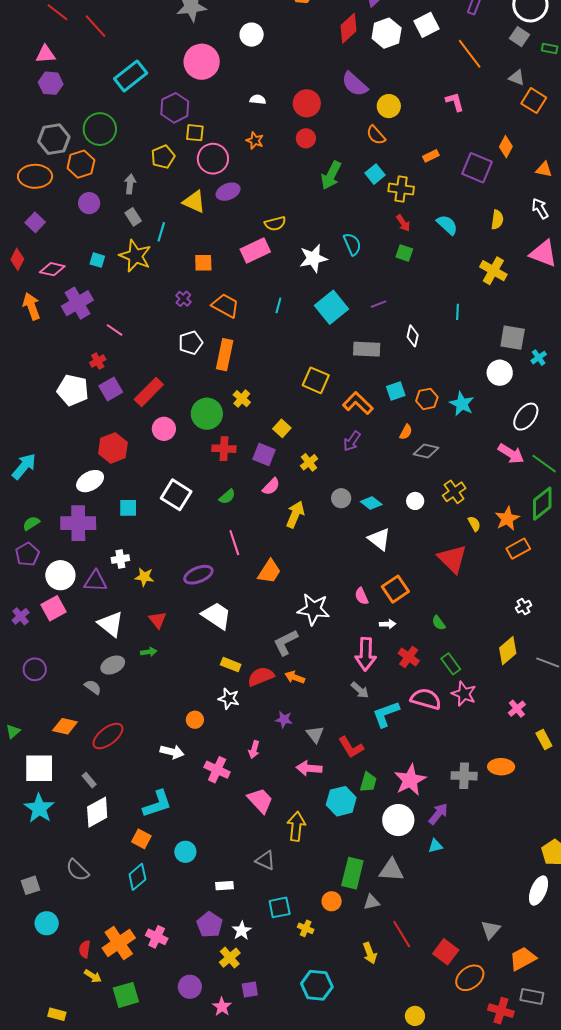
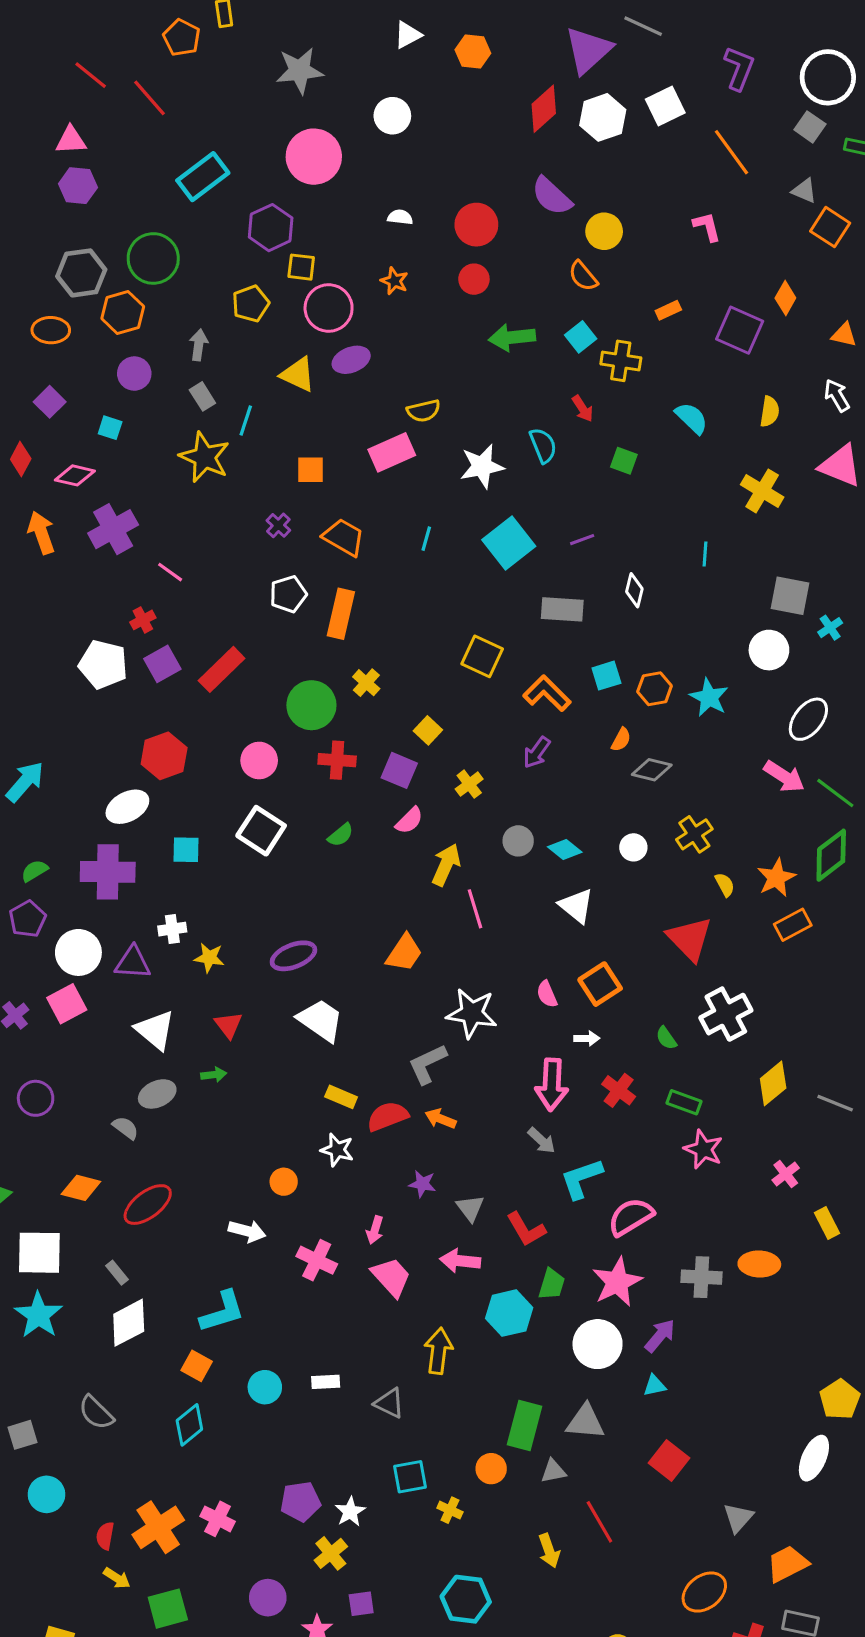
green arrow: (331, 175) -> (512, 337), turned 56
orange ellipse: (35, 176) -> (51, 330), size x0.7
red arrow: (403, 223) -> (583, 409), moved
cyan square: (97, 260) -> (110, 428), moved
pink circle: (164, 429) -> (259, 760), moved
pink line: (234, 543) -> (475, 909), moved
white cross: (524, 607) -> (726, 1014), moved, size x2.0
green rectangle: (451, 664) -> (684, 1102), turned -35
pink semicircle: (426, 699) -> (631, 1217), moved, turned -48
pink trapezoid: (260, 801) -> (391, 1277), moved
white rectangle: (224, 886) -> (326, 1382), moved
purple pentagon: (210, 925) -> (300, 1502), turned 30
red square: (446, 952) -> (669, 1461), moved

